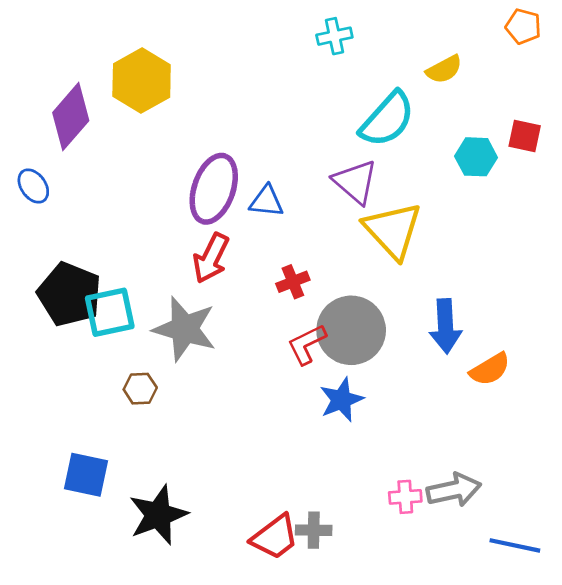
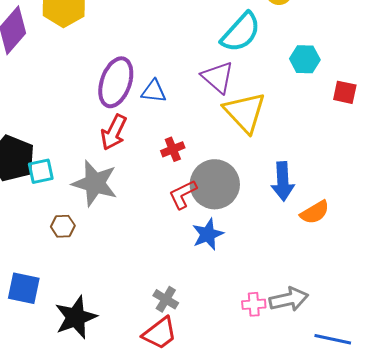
red square: (525, 136) -> (345, 92), moved
cyan square: (110, 312) -> (41, 171), size x0.7
gray cross: (314, 530) -> (166, 299), moved, turned 30

